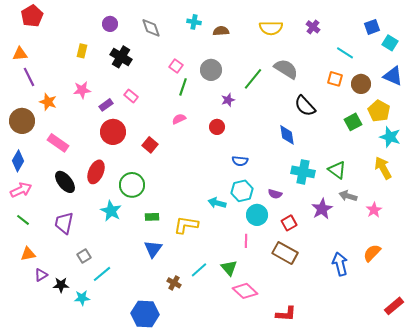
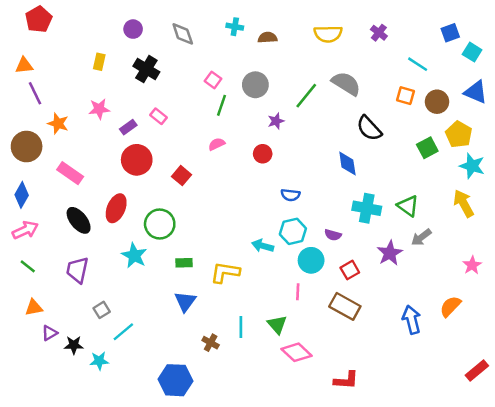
gray arrow: (348, 196) -> (421, 237), turned -54
pink star: (374, 210) -> (472, 265), moved
cyan line: (199, 270) -> (241, 327), turned -48

